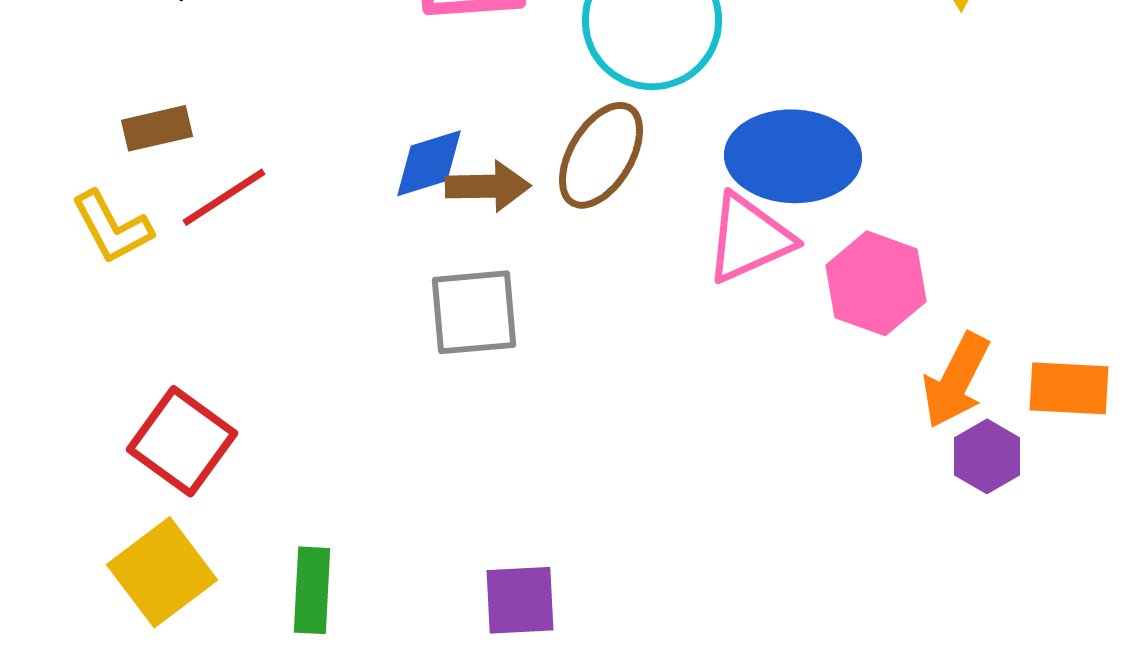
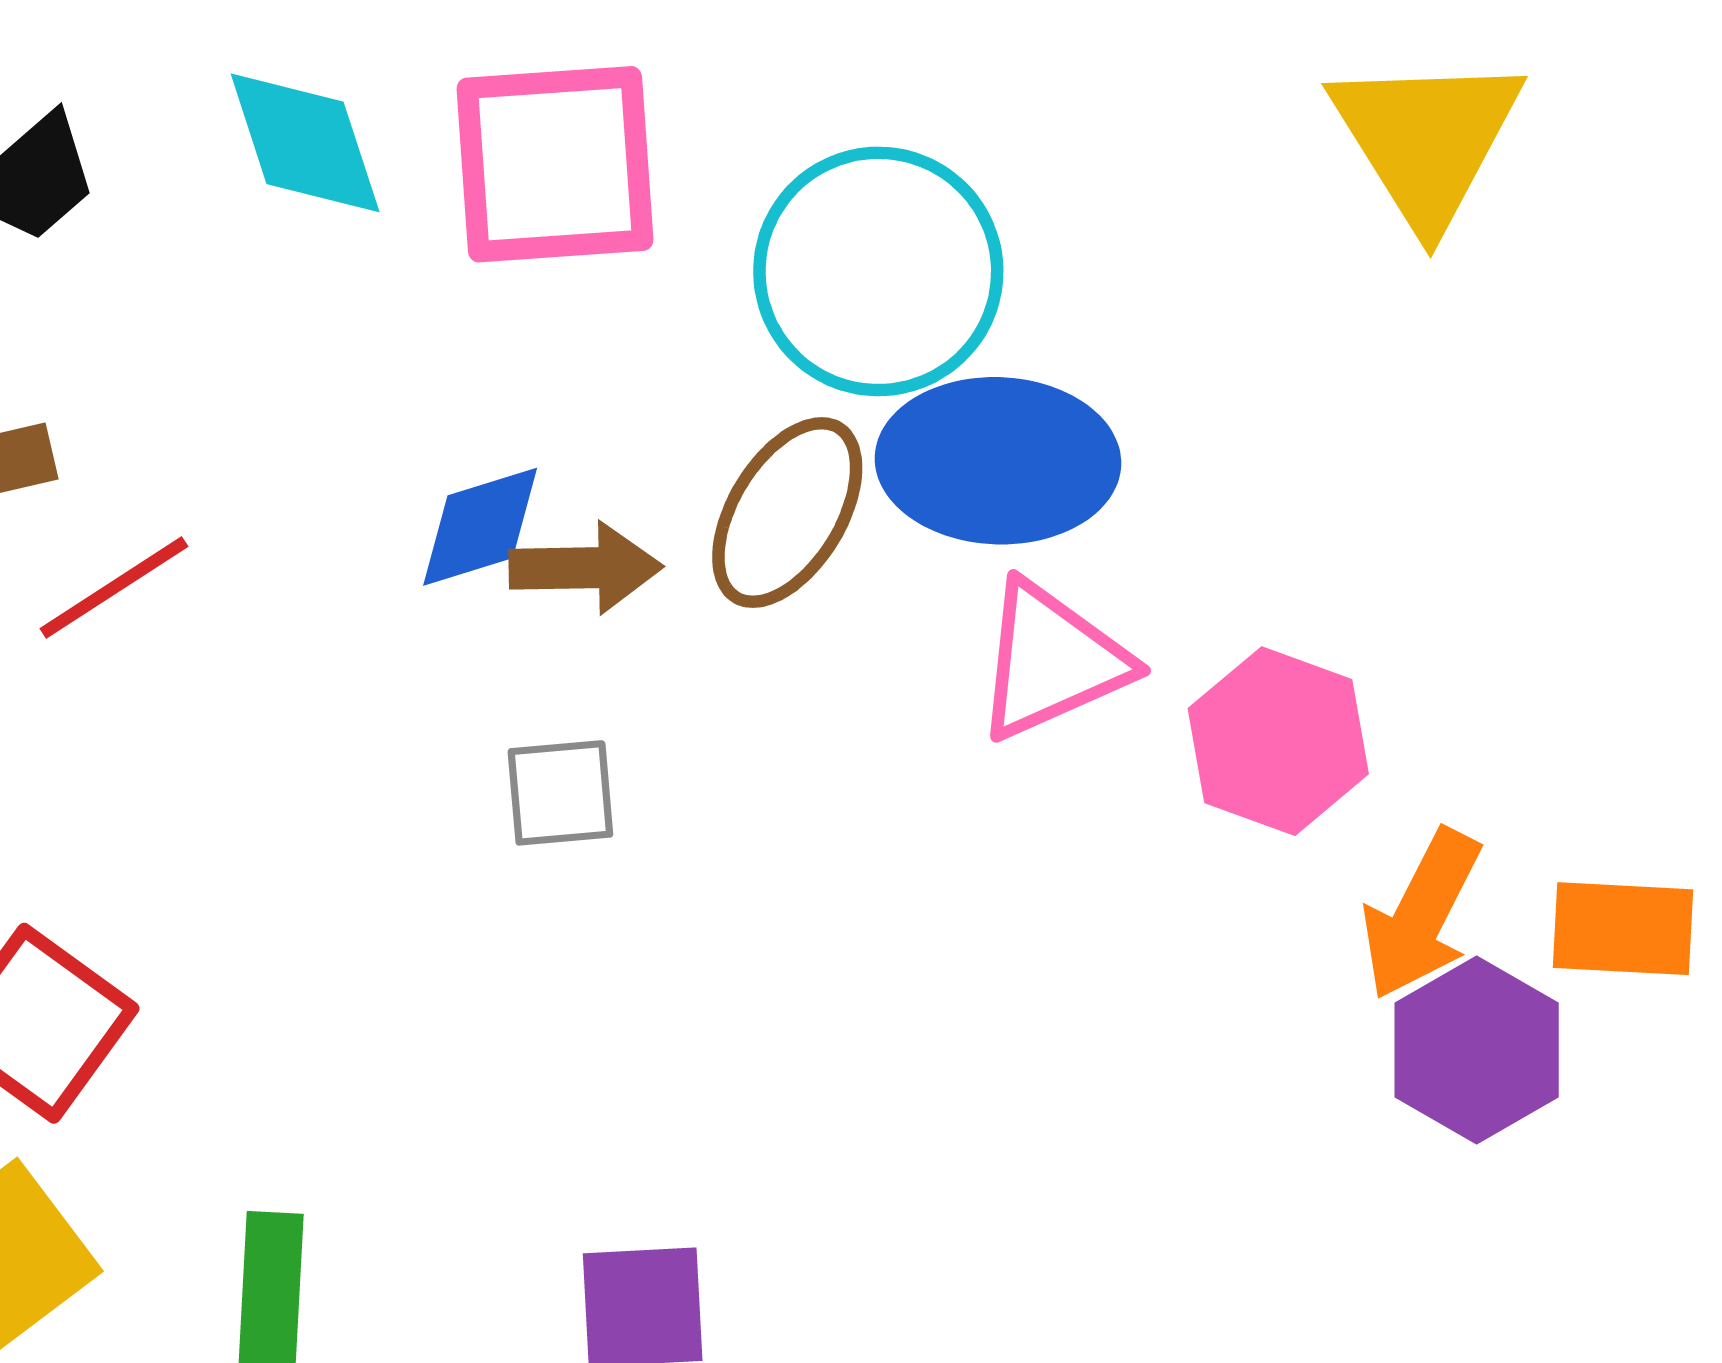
blue ellipse: (793, 156) -> (998, 461), moved
gray square: (474, 312) -> (560, 793), size x0.7
purple hexagon: (987, 456) -> (1477, 1050), size x1.4

